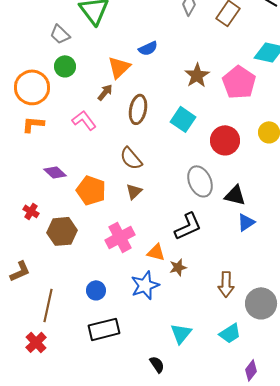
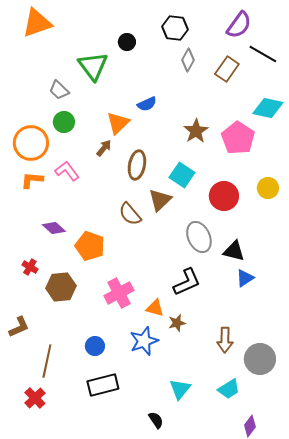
pink L-shape: (84, 120) -> (67, 171), moved
brown triangle: (134, 191) -> (160, 200), moved, size x1.4

